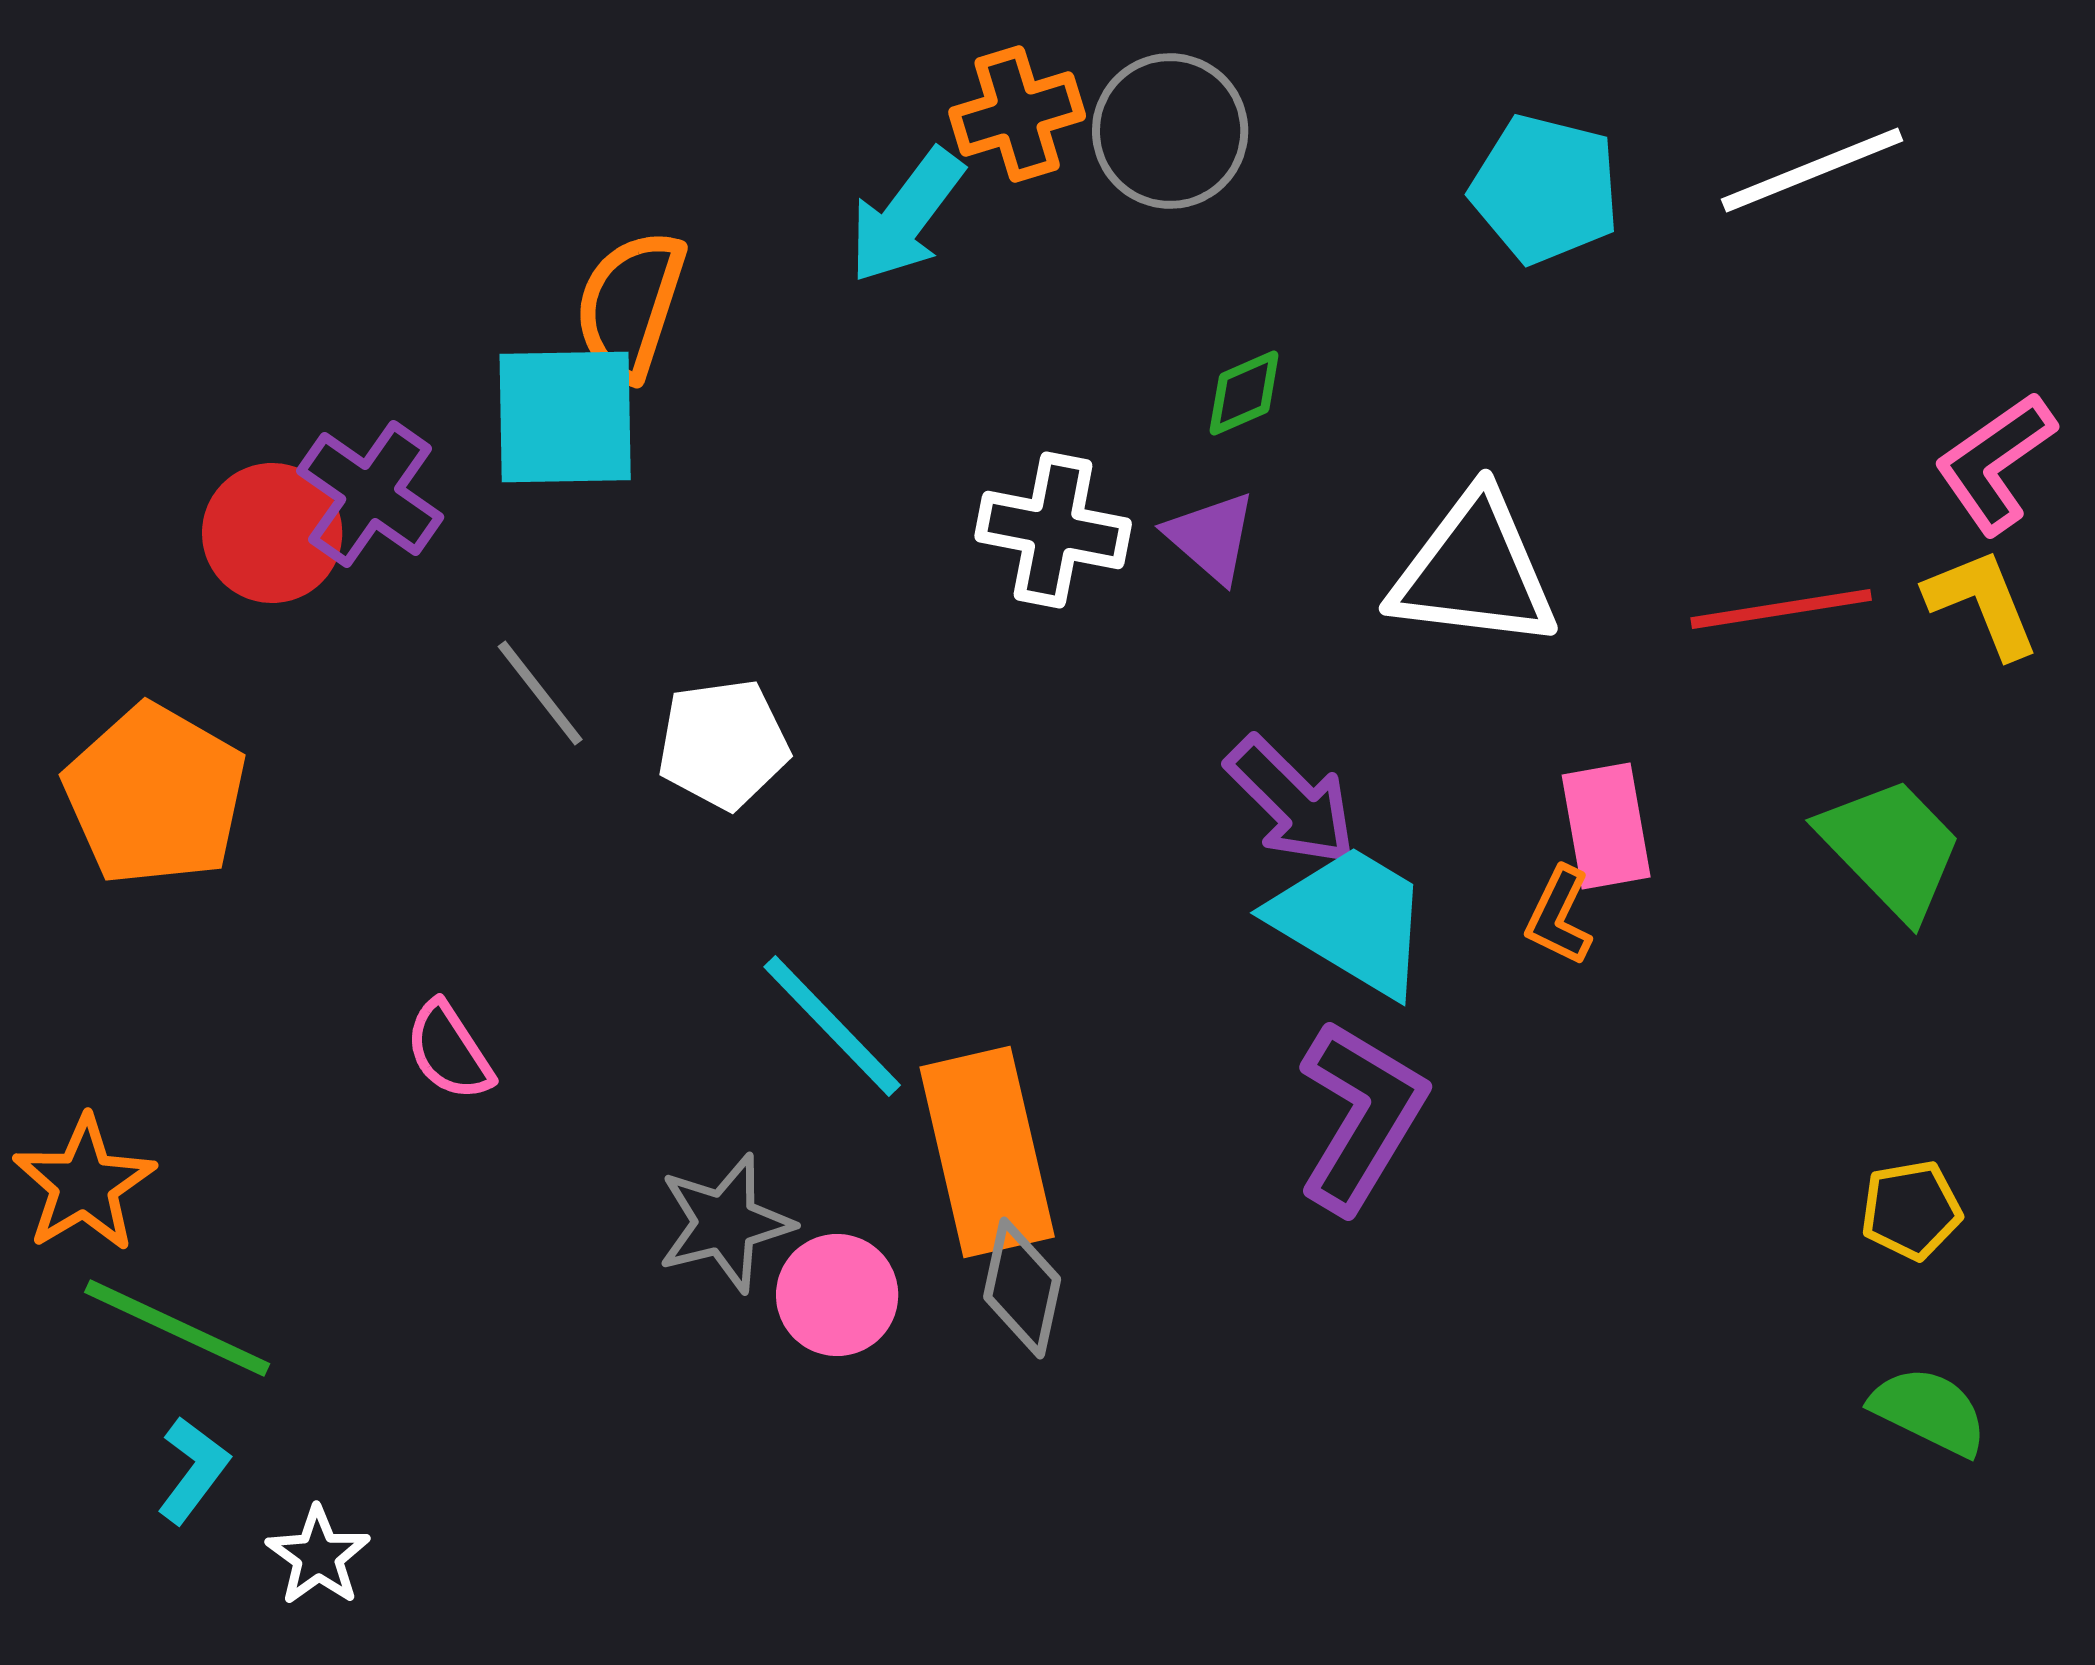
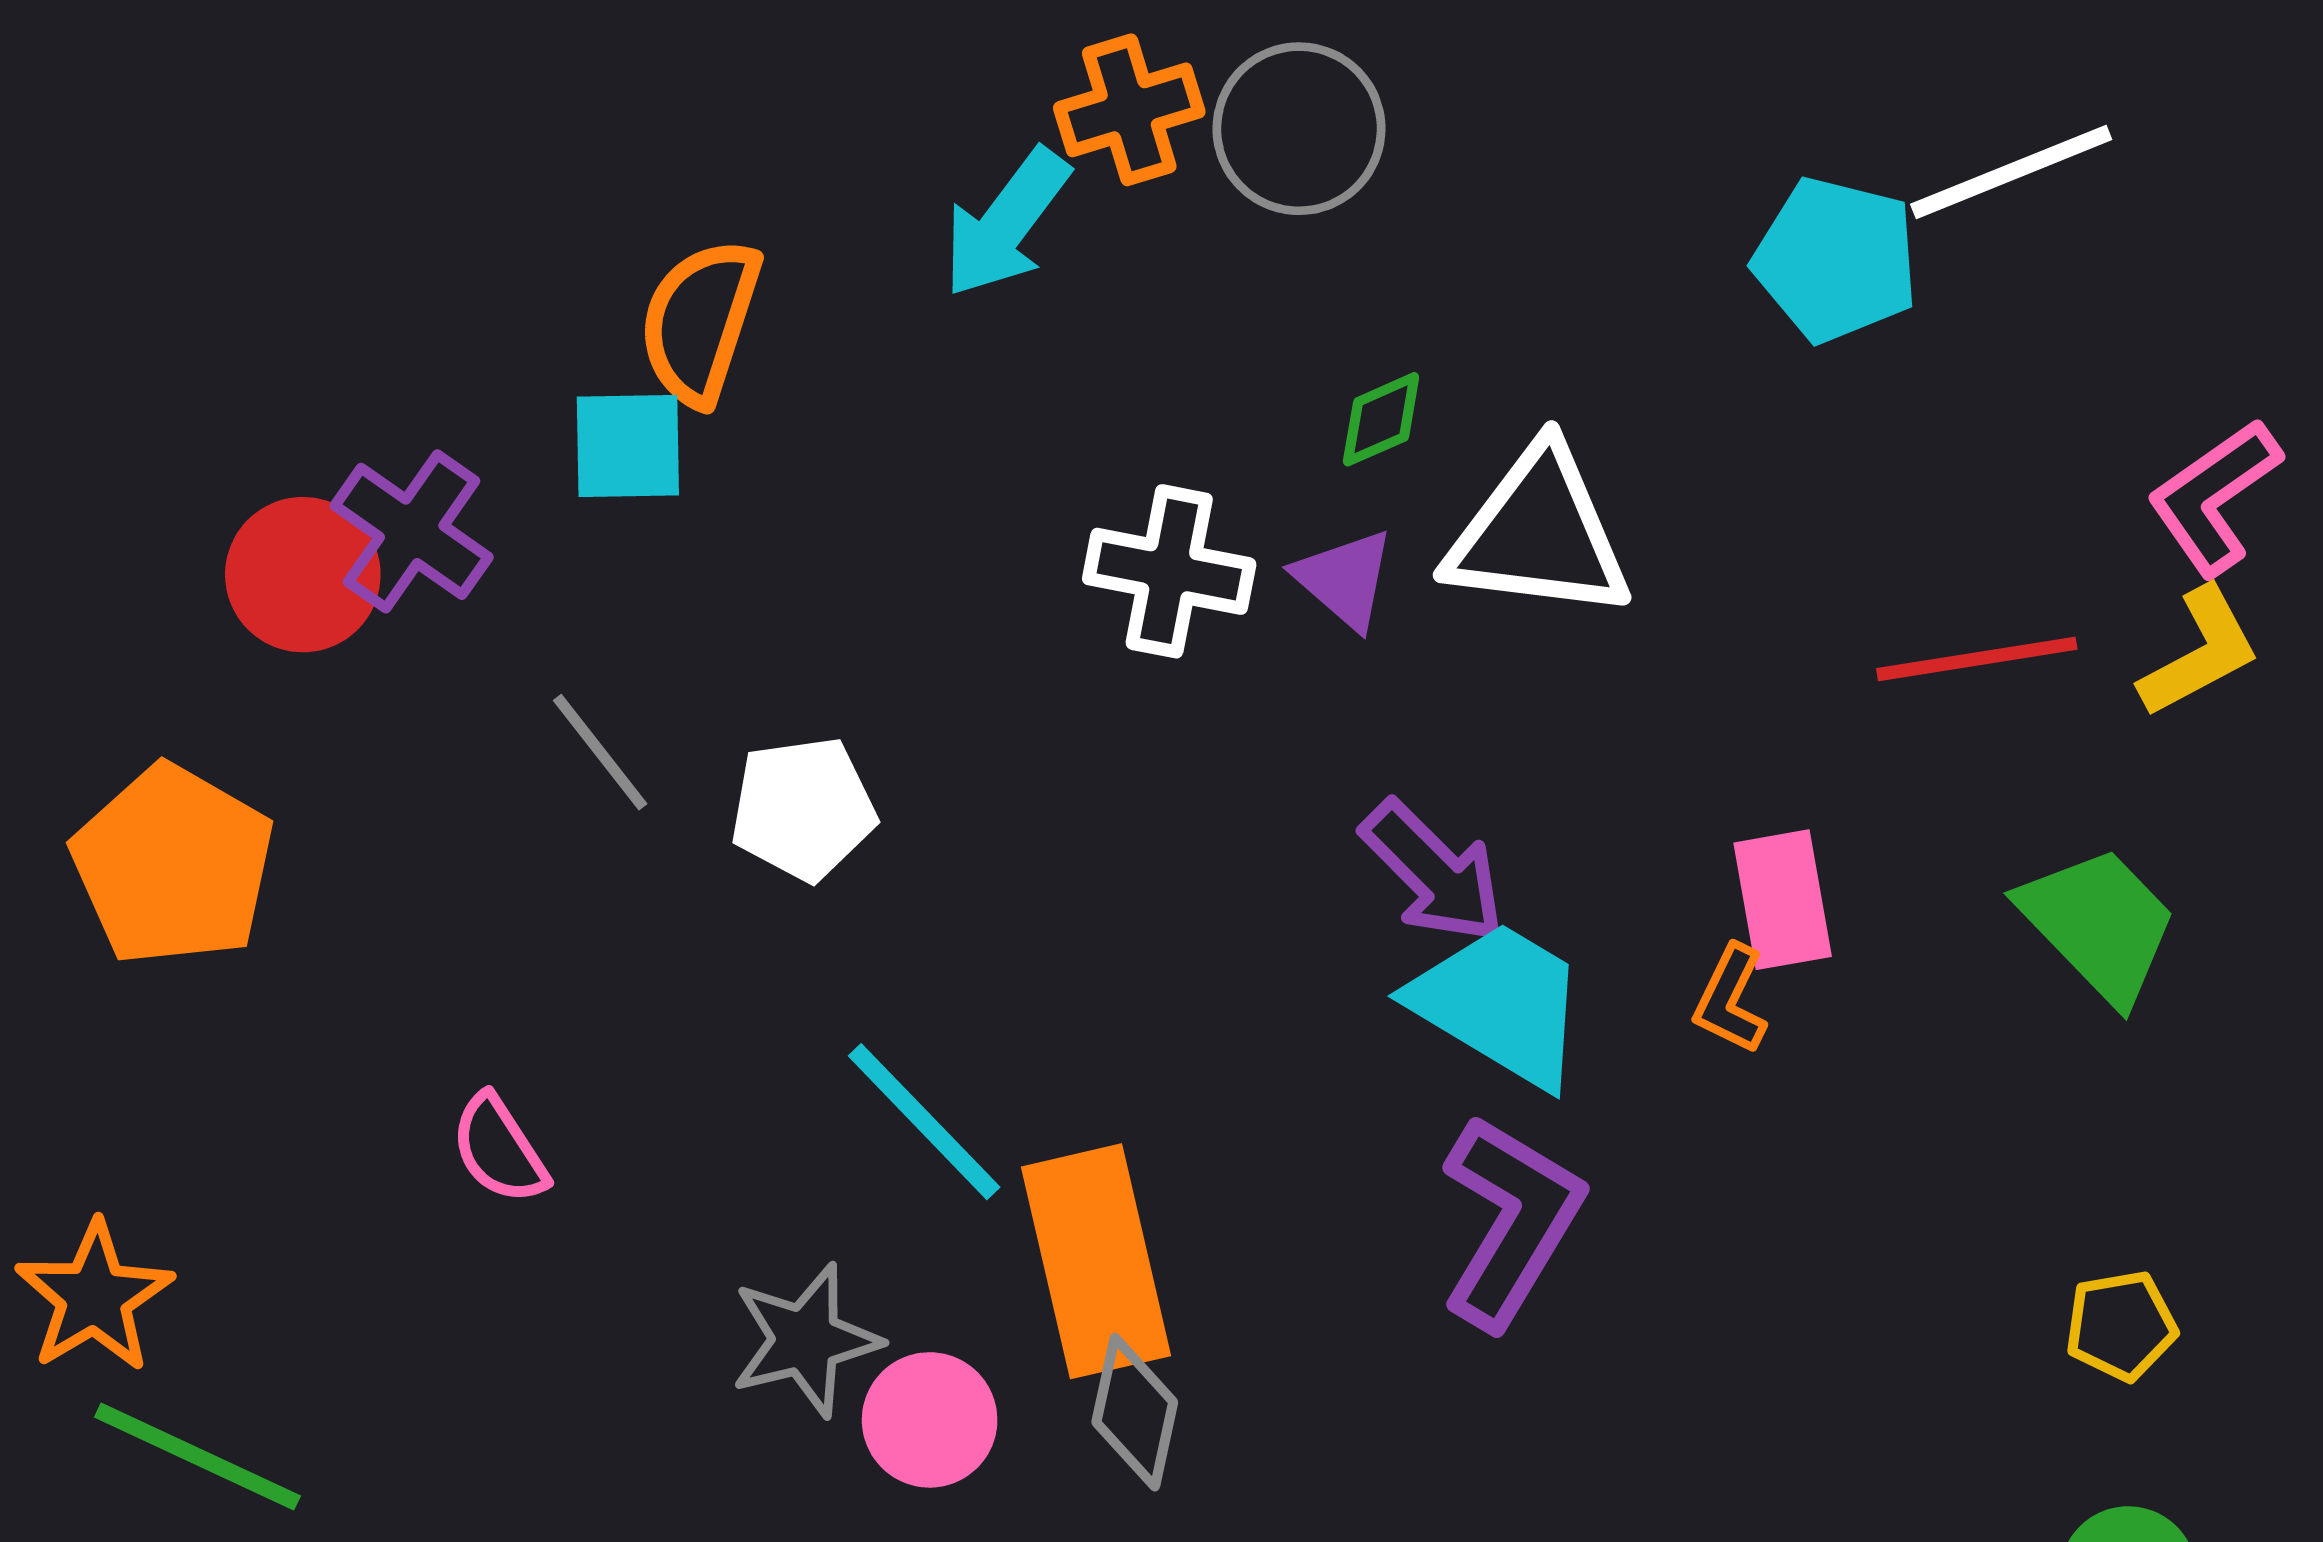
cyan pentagon: (1545, 189) -> (1836, 260), moved
cyan square: (565, 417) -> (628, 446), size x0.7
white triangle: (1474, 571) -> (1539, 534), moved
yellow L-shape: (1982, 603) -> (2200, 652), turned 84

